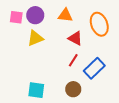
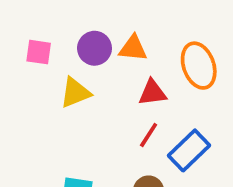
purple circle: (35, 15) -> (95, 48), moved
red triangle: (75, 38) -> (152, 93), turned -35

